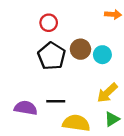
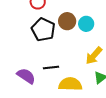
purple semicircle: (26, 108) -> (26, 76), turned 30

